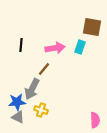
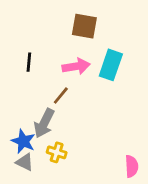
brown square: (92, 27) -> (84, 26), moved
cyan rectangle: (80, 47) -> (111, 65), size x1.5
blue star: (17, 102) -> (23, 141), turned 30

